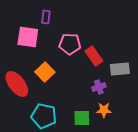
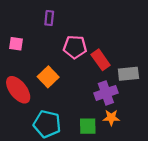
pink square: (28, 37) -> (16, 44), moved, size x0.6
purple cross: (99, 87) -> (106, 93), size x1.5

